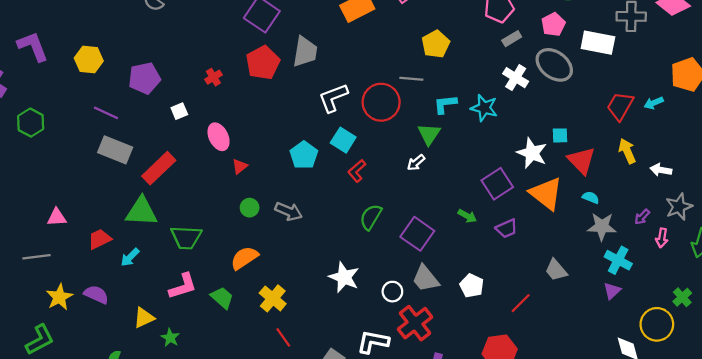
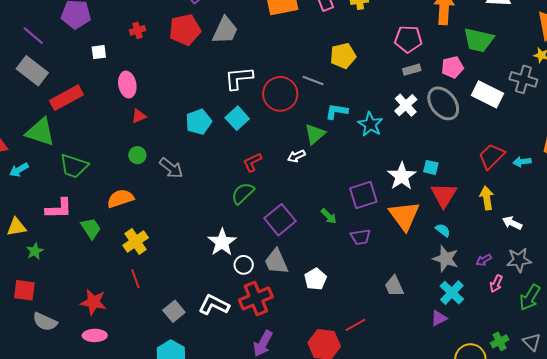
red L-shape: (357, 171) -> (252, 162), moved
white star: (344, 277) -> (222, 242), moved
red line: (521, 303) -> (356, 325), moved

